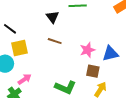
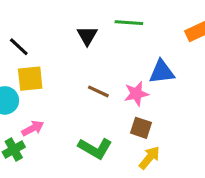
brown line: (55, 41) -> (98, 91), moved
blue triangle: (110, 54) -> (162, 72), moved

